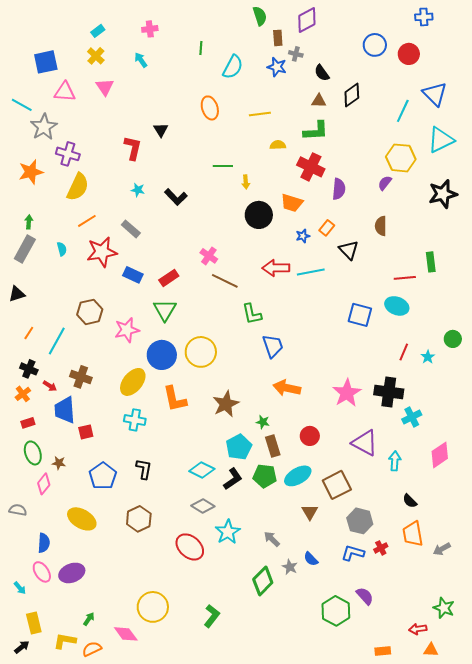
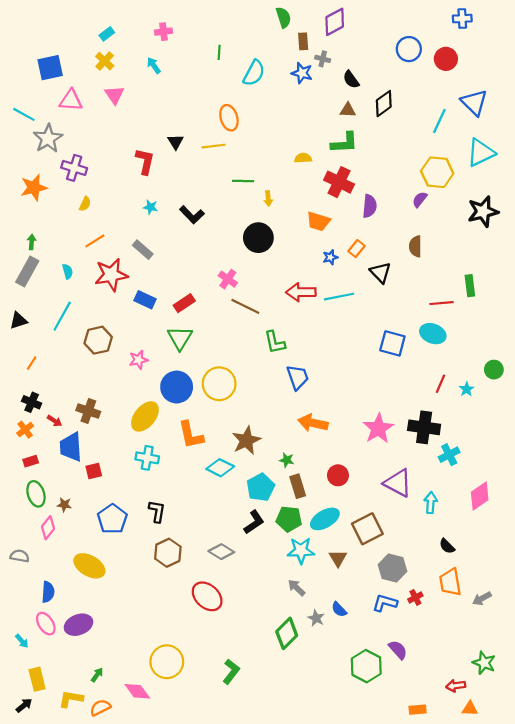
yellow line: (260, 114) -> (214, 146), moved
yellow semicircle: (78, 187) -> (85, 204), size x0.5
black circle: (259, 215) -> (258, 238), moved
pink star: (127, 330) -> (138, 360), size x0.7
cyan line: (57, 341) -> (62, 316), moved
cyan diamond: (202, 470) -> (220, 468), moved
brown hexagon: (139, 519) -> (168, 553), moved
cyan star: (228, 532) -> (301, 551), moved, turned 30

